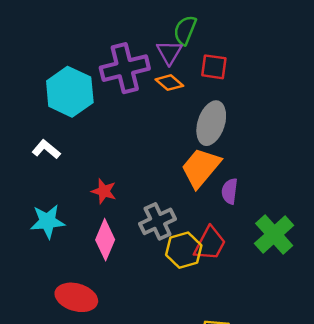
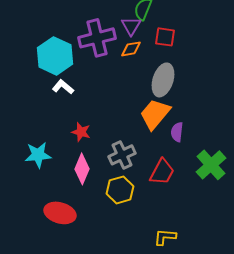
orange diamond: (169, 83) -> (131, 49), turned -50
white L-shape: (46, 149) -> (63, 87), moved
yellow hexagon: (184, 250) -> (120, 190), moved

